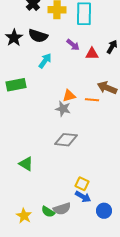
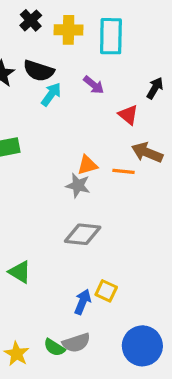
red triangle: (92, 54) -> (128, 115), moved, turned 40
cyan arrow: (45, 61) -> (51, 94), moved
yellow square: (82, 184) -> (106, 291), moved
blue arrow: (83, 197) -> (83, 302), moved, turned -98
blue circle: (104, 211) -> (142, 346), size x1.6

